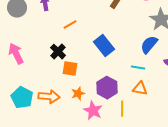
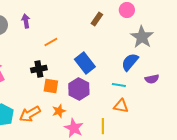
black cross: (58, 52) -> (39, 69), turned 35
purple hexagon: (107, 88) -> (79, 89), moved
orange arrow: (49, 97) -> (30, 114), turned 145

